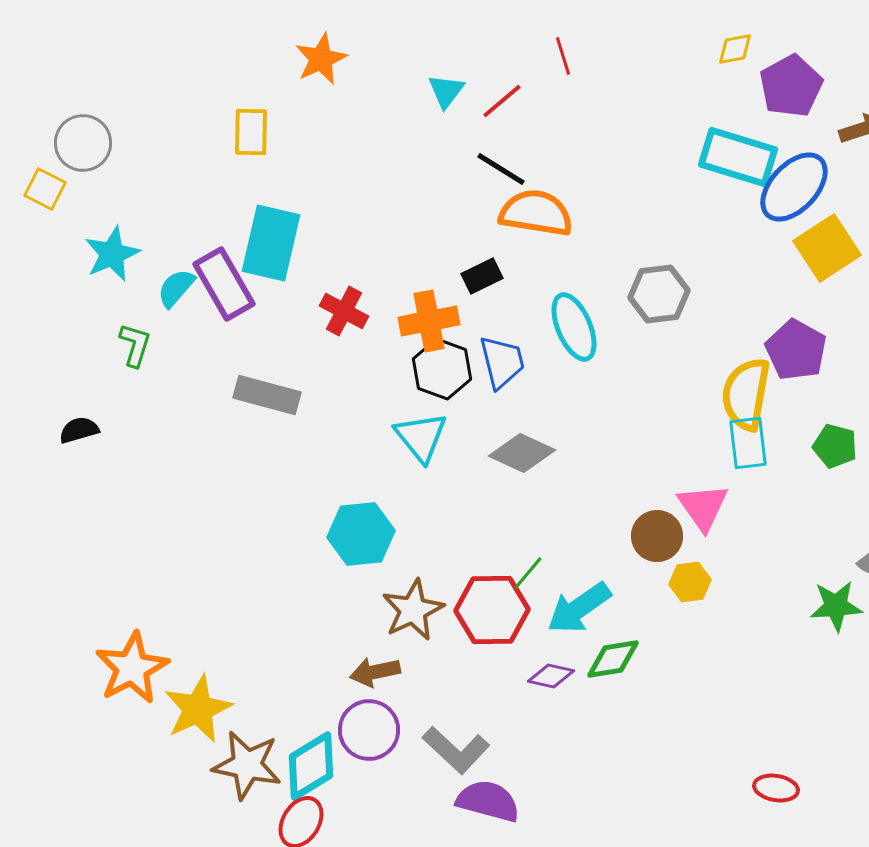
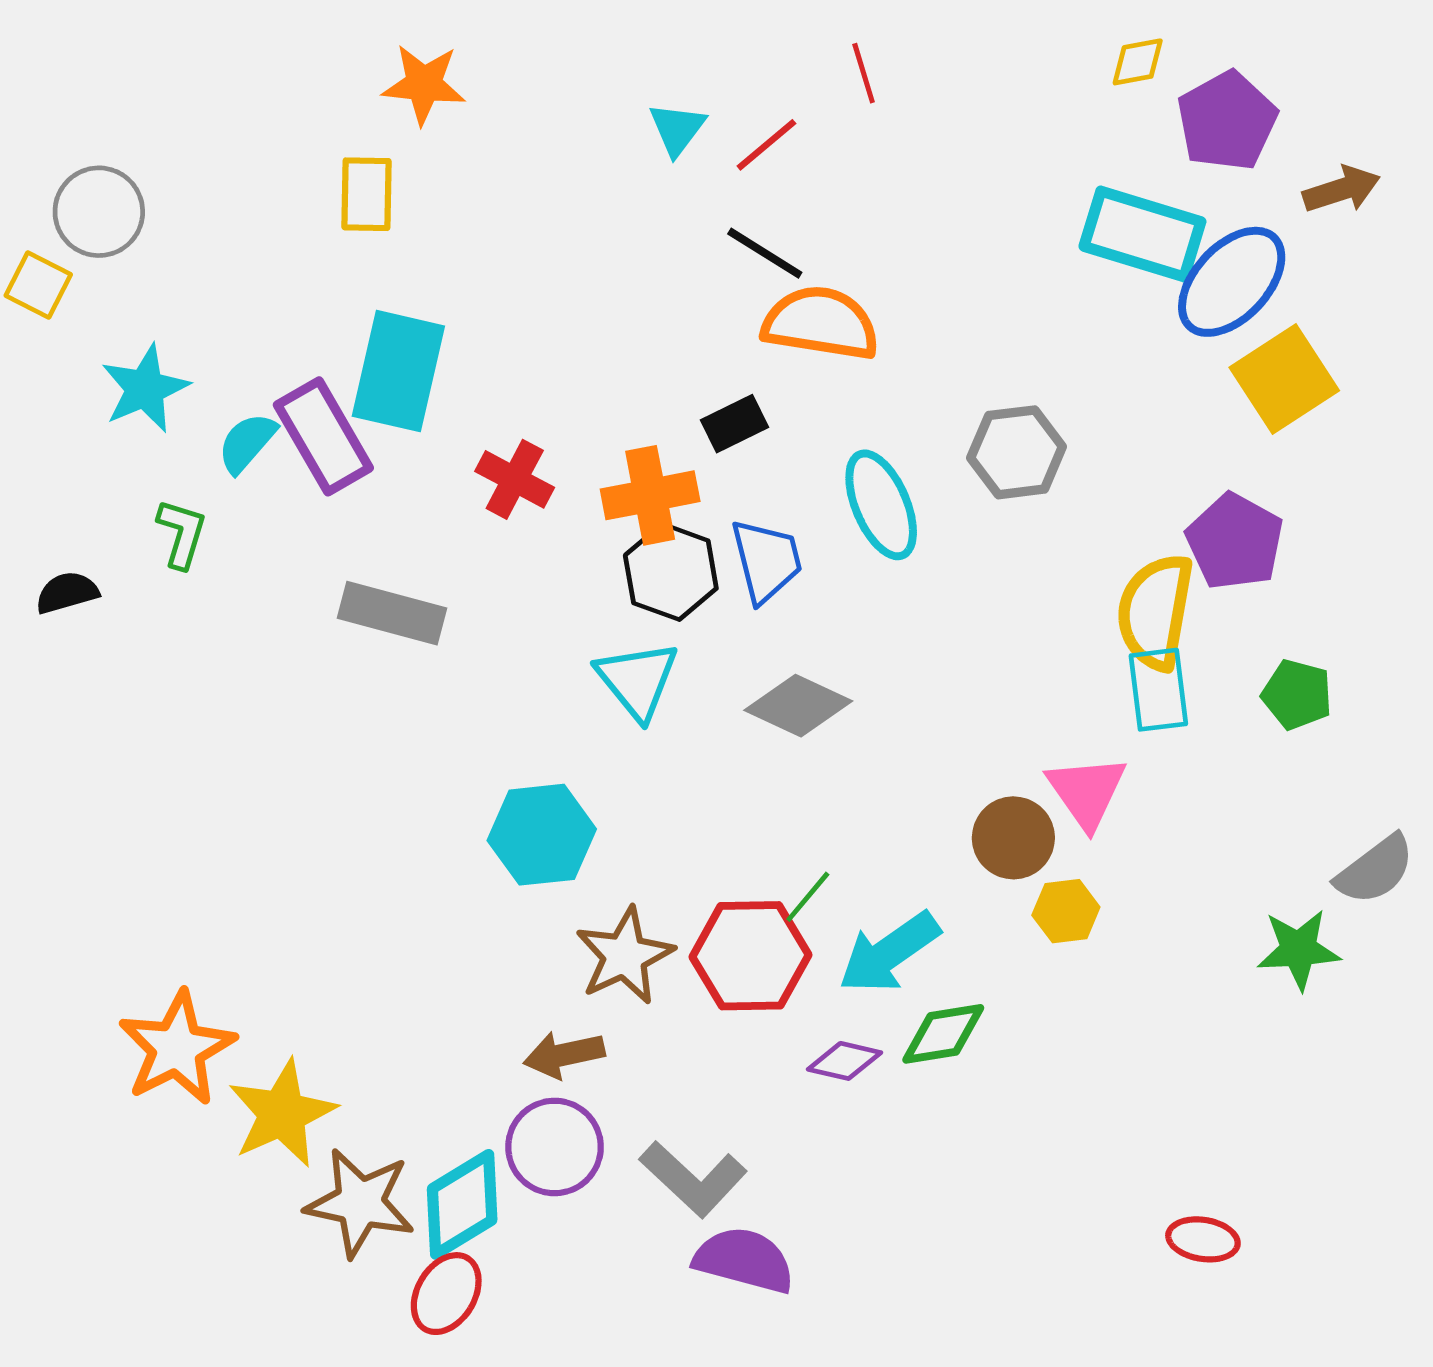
orange star: (321, 59) -> (424, 84), moved, turned 30
black semicircle: (79, 430) -> (67, 593), moved

